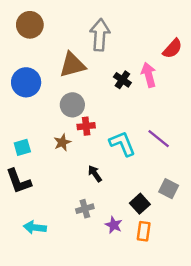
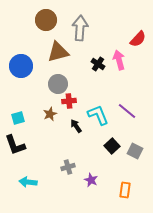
brown circle: (30, 25) -> (46, 20), moved
black arrow: (95, 174) -> (76, 126), moved
black square: (140, 204) -> (112, 146), moved
orange rectangle: (144, 231) -> (125, 190), moved

